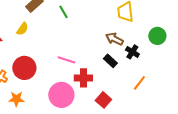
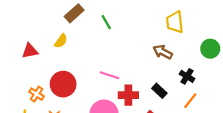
black cross: (132, 52) -> (187, 76), moved
black rectangle: (110, 61) -> (159, 91), moved

